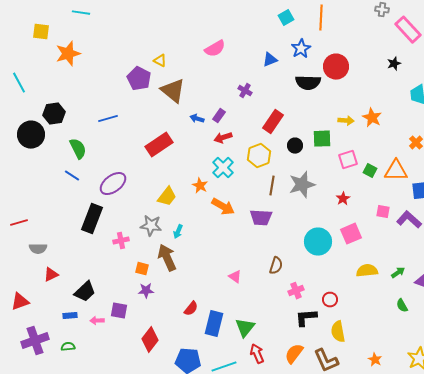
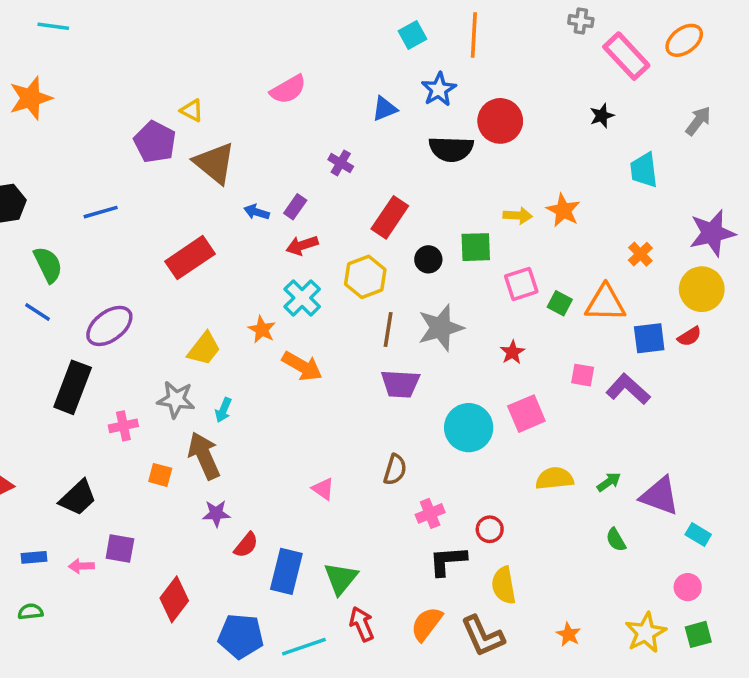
purple trapezoid: (261, 218) -> (400, 384), moved
purple star: (146, 291) -> (216, 513), moved
black trapezoid: (85, 292) -> (78, 498), moved

